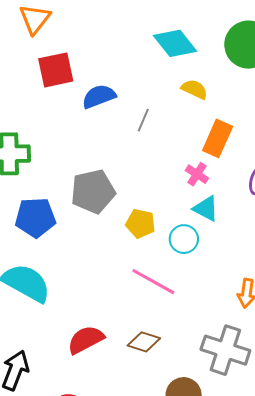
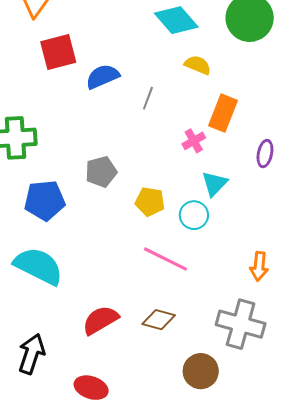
pink cross: (197, 174) -> (194, 141), moved, turned 30
gray pentagon: (93, 191) -> (101, 172), size x0.7
cyan triangle: (206, 209) -> (214, 184), turned 48

